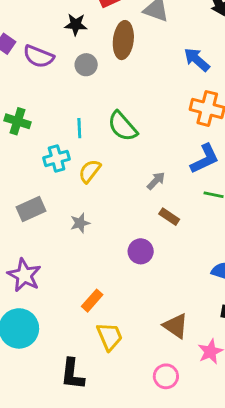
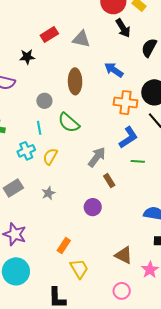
brown ellipse: (123, 40) -> (75, 81), moved
gray circle: (86, 65) -> (44, 101), moved
gray arrow: (156, 181) -> (97, 157), size x1.5
brown rectangle: (169, 217) -> (109, 181), turned 32

